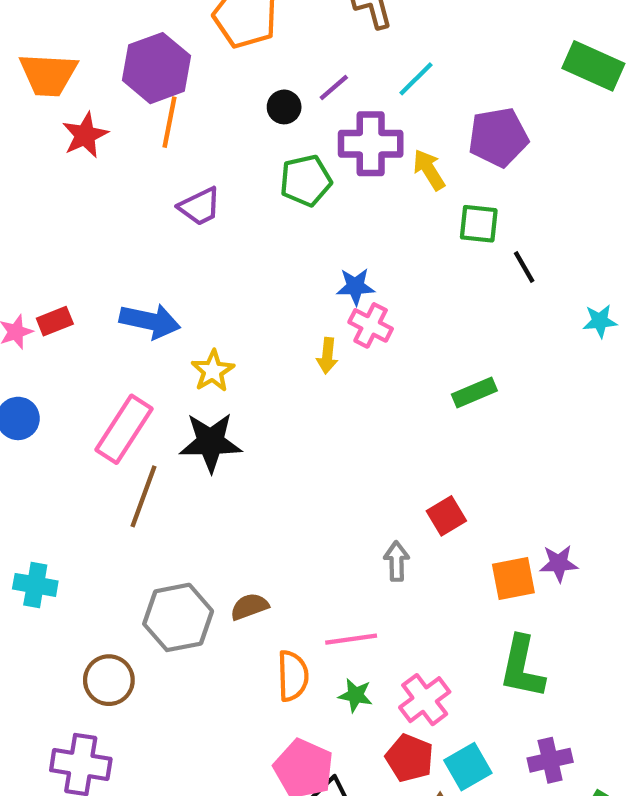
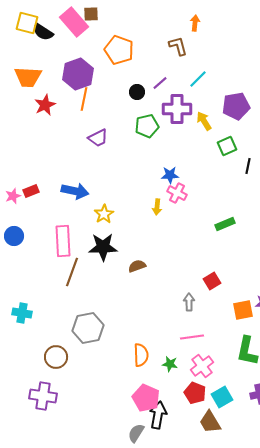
green square: (479, 224) -> (227, 146), turned -30
black line: (524, 267) -> (248, 166), turned 42
pink rectangle: (124, 429) -> (63, 241), turned -36
brown semicircle: (249, 607) -> (137, 266), moved
pink line: (351, 639) -> (192, 337), moved

